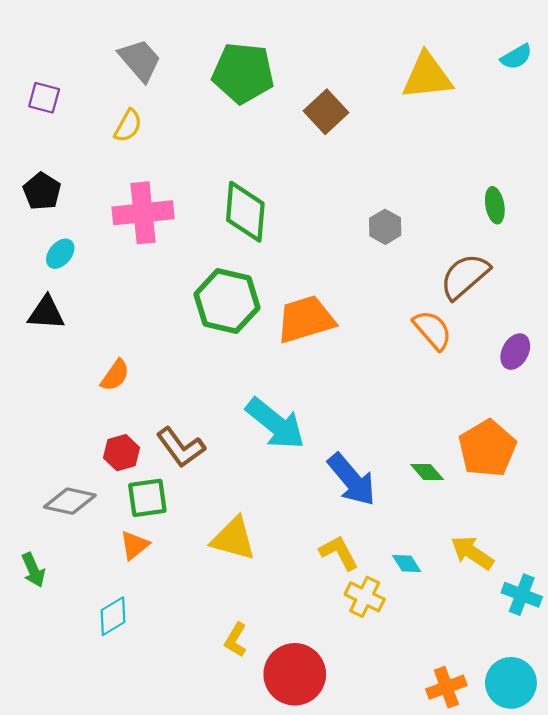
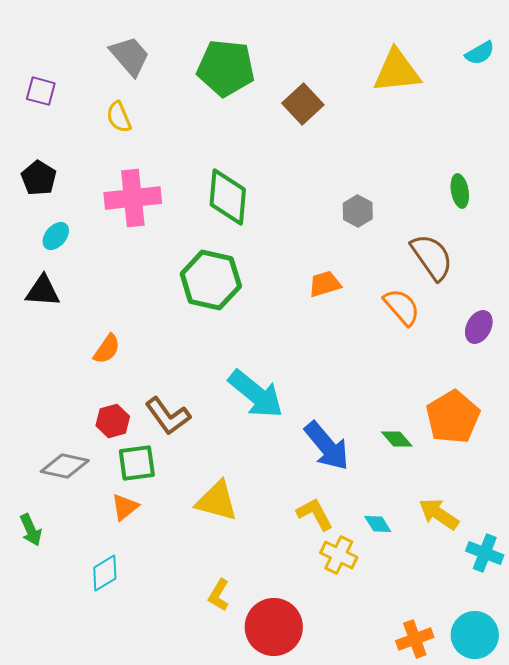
yellow semicircle: (128, 126) -> (119, 117), turned 128
brown semicircle: (465, 276) -> (432, 257), turned 96
orange trapezoid: (305, 319) -> (325, 284), moved, size x0.6

